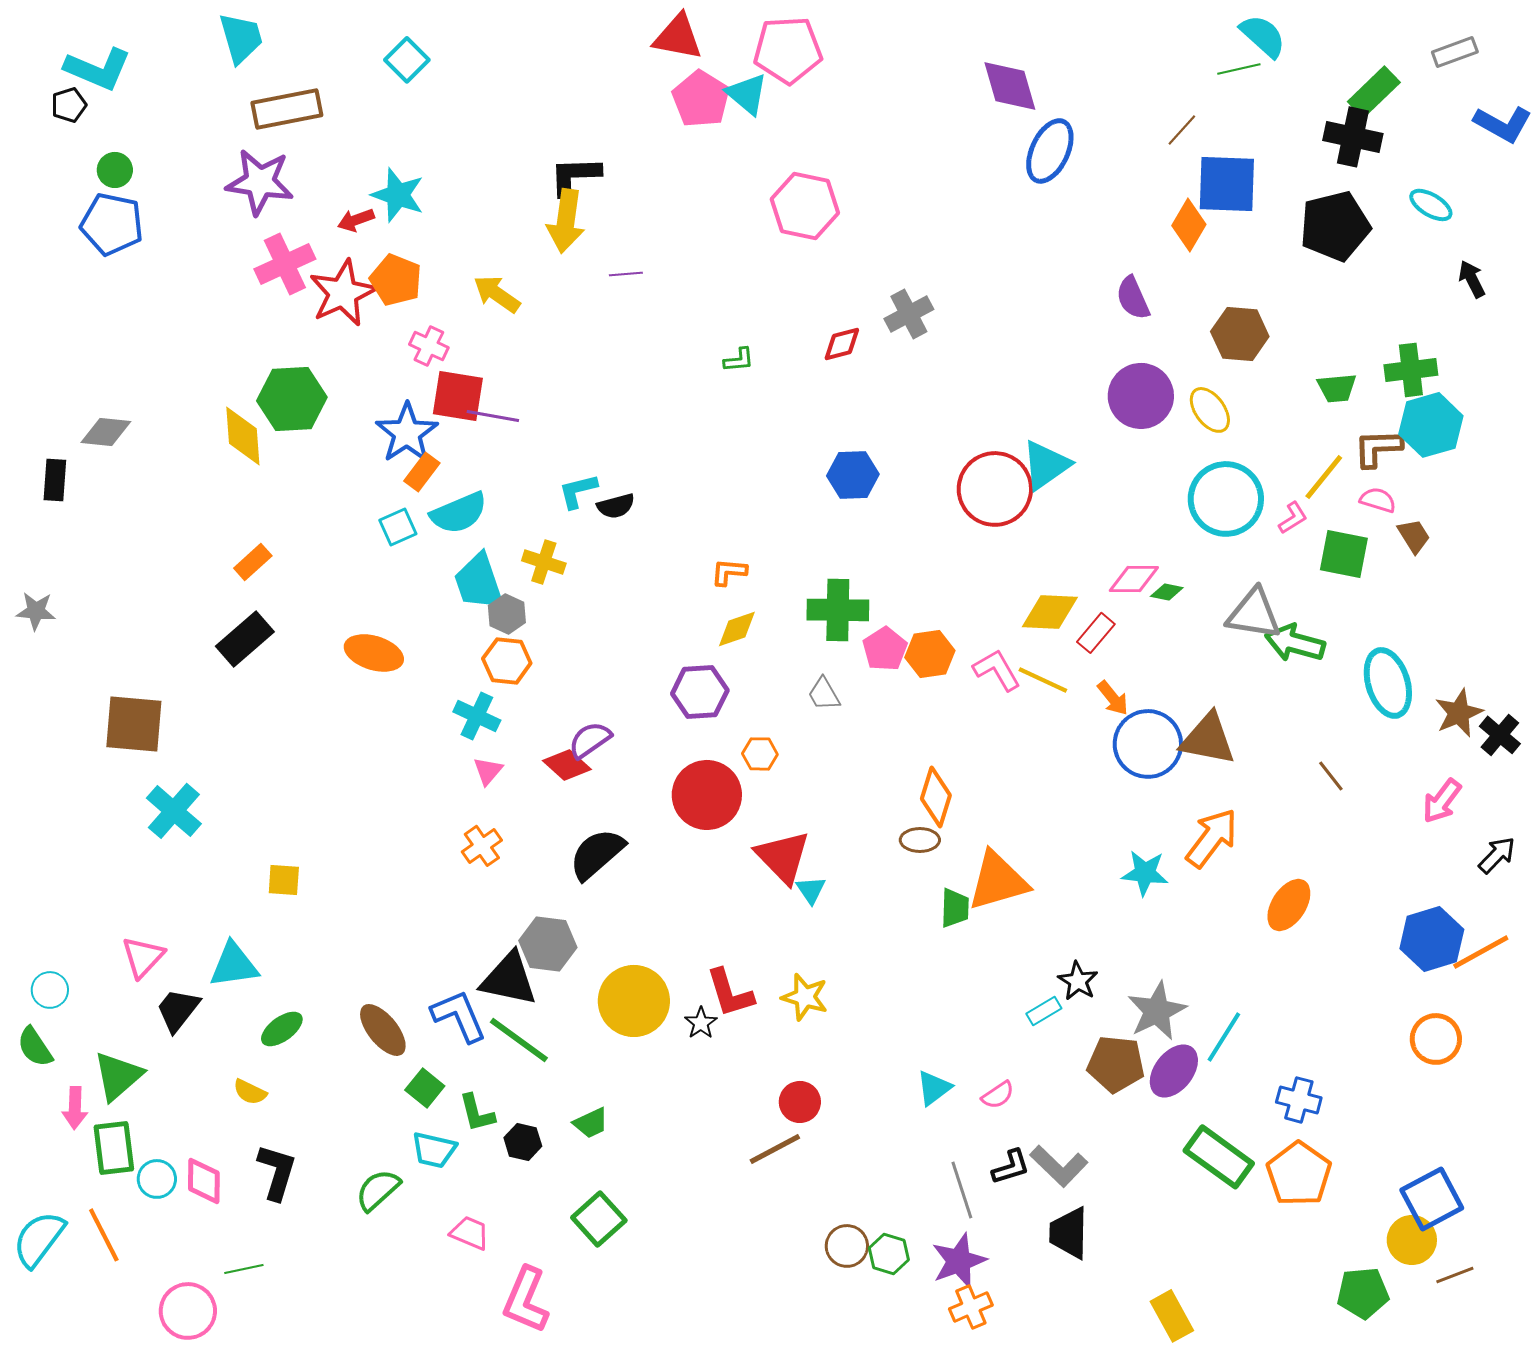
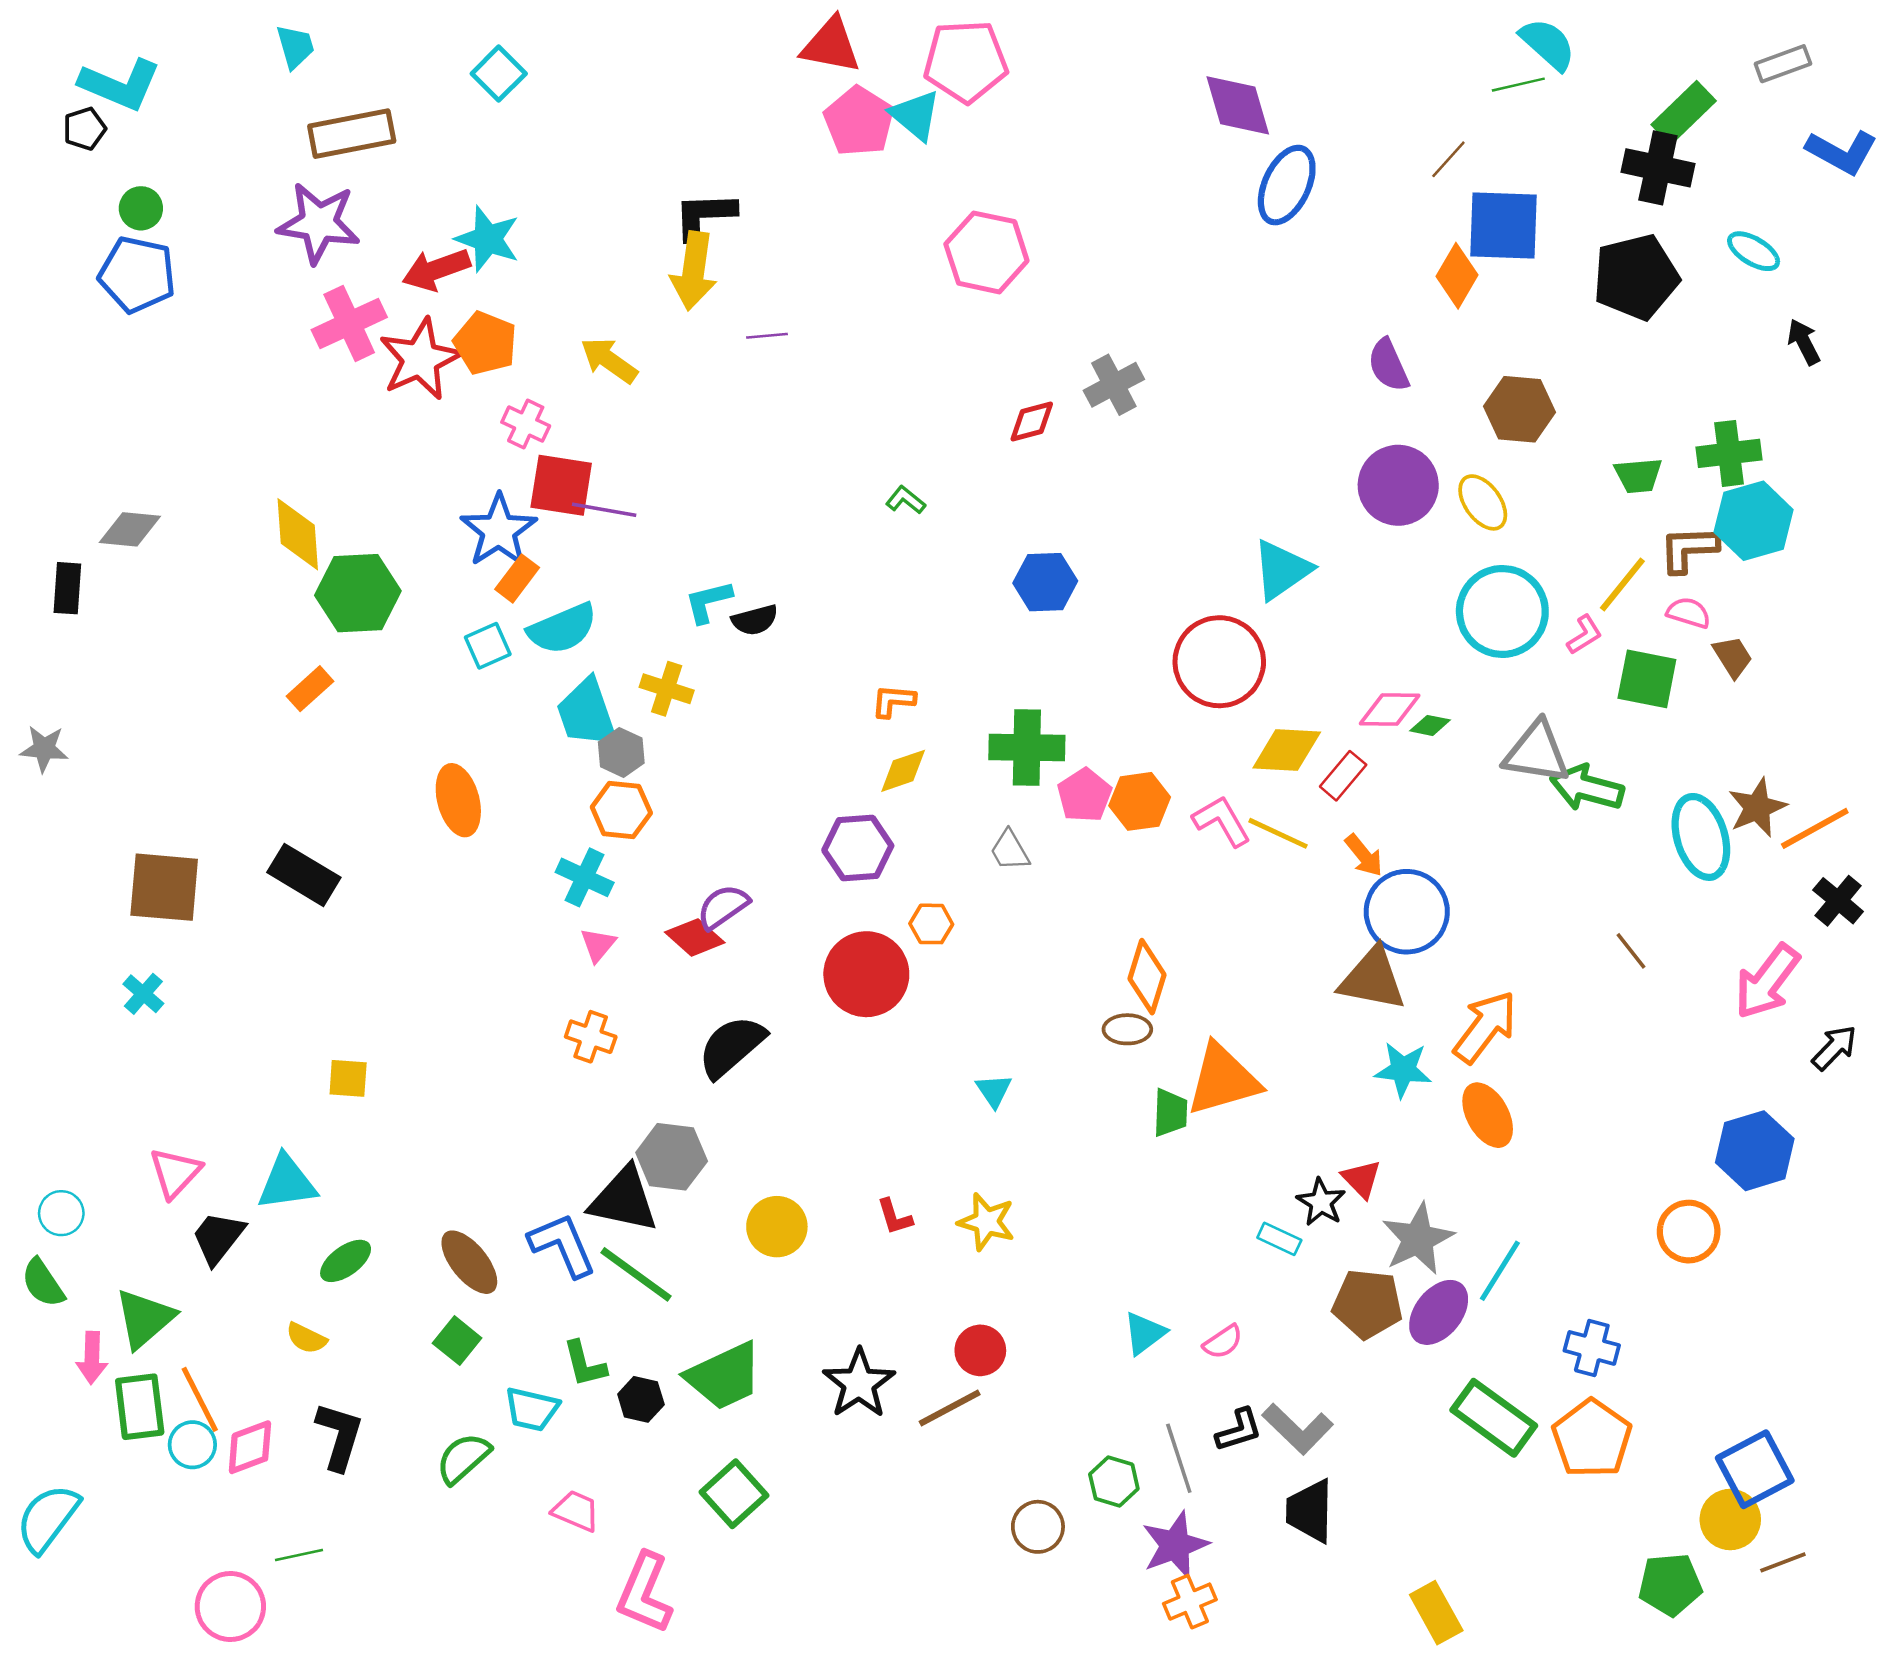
cyan trapezoid: (241, 38) -> (295, 47), size x0.7
red arrow: (356, 220) -> (436, 270), size x1.5
green L-shape: (739, 360) -> (906, 500), moved, turned -136
green hexagon: (292, 399) -> (358, 593), moved
red circle: (995, 489) -> (1219, 662), moved
black rectangle: (245, 639) -> (304, 875), moved, turned 72
orange ellipse: (374, 653) -> (458, 800), turned 58
brown star: (1459, 713) -> (1757, 808), moved
brown triangle: (1208, 739) -> (1372, 979), moved
pink arrow: (1442, 801) -> (1767, 982), size x1.4
cyan cross: (174, 811) -> (143, 994), moved, size x0.6
orange cross: (482, 846) -> (591, 1037), turned -36
red triangle: (783, 857) -> (1361, 1179), moved, size x0.6
orange ellipse: (1289, 905) -> (1488, 1115), moved, turned -62
orange line: (1481, 952) -> (1815, 828), moved
red L-shape: (730, 993) -> (895, 1217), size x0.6
yellow circle: (634, 1001) -> (777, 1227), size x0.7
cyan rectangle: (1044, 1011) -> (1279, 1239), turned 56
black star: (701, 1023) -> (859, 1383), moved, size x1.8
orange circle: (1436, 1039) -> (1689, 1232), moved
green square: (425, 1088) -> (457, 1341), moved
green trapezoid: (591, 1123) -> (724, 1376), size x1.8
pink diamond: (204, 1181) -> (250, 1447), turned 69
orange line: (104, 1235) -> (200, 1399), moved
green hexagon: (889, 1254) -> (1114, 1482), moved

